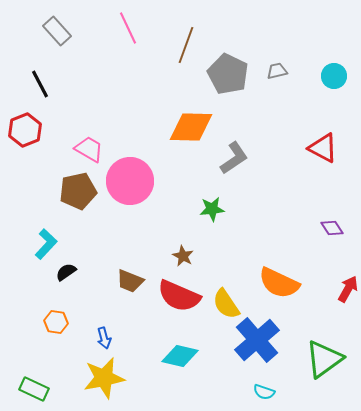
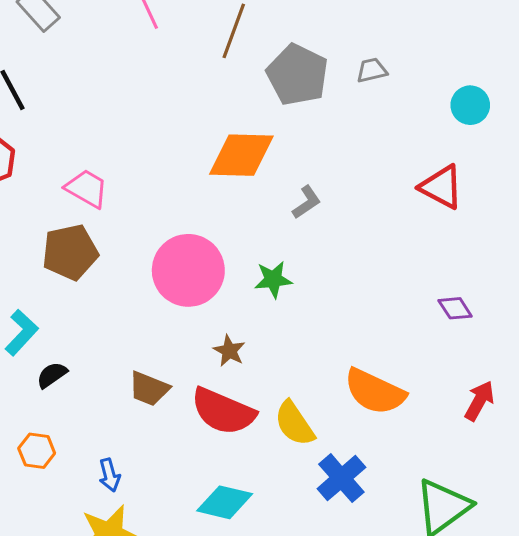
cyan circle: (334, 76) -> (470, 105), moved
gray L-shape: (234, 158) -> (307, 202), size x0.7
pink circle: (130, 181) -> (188, 270), moved
blue cross: (257, 340) -> (341, 478), size x0.7

